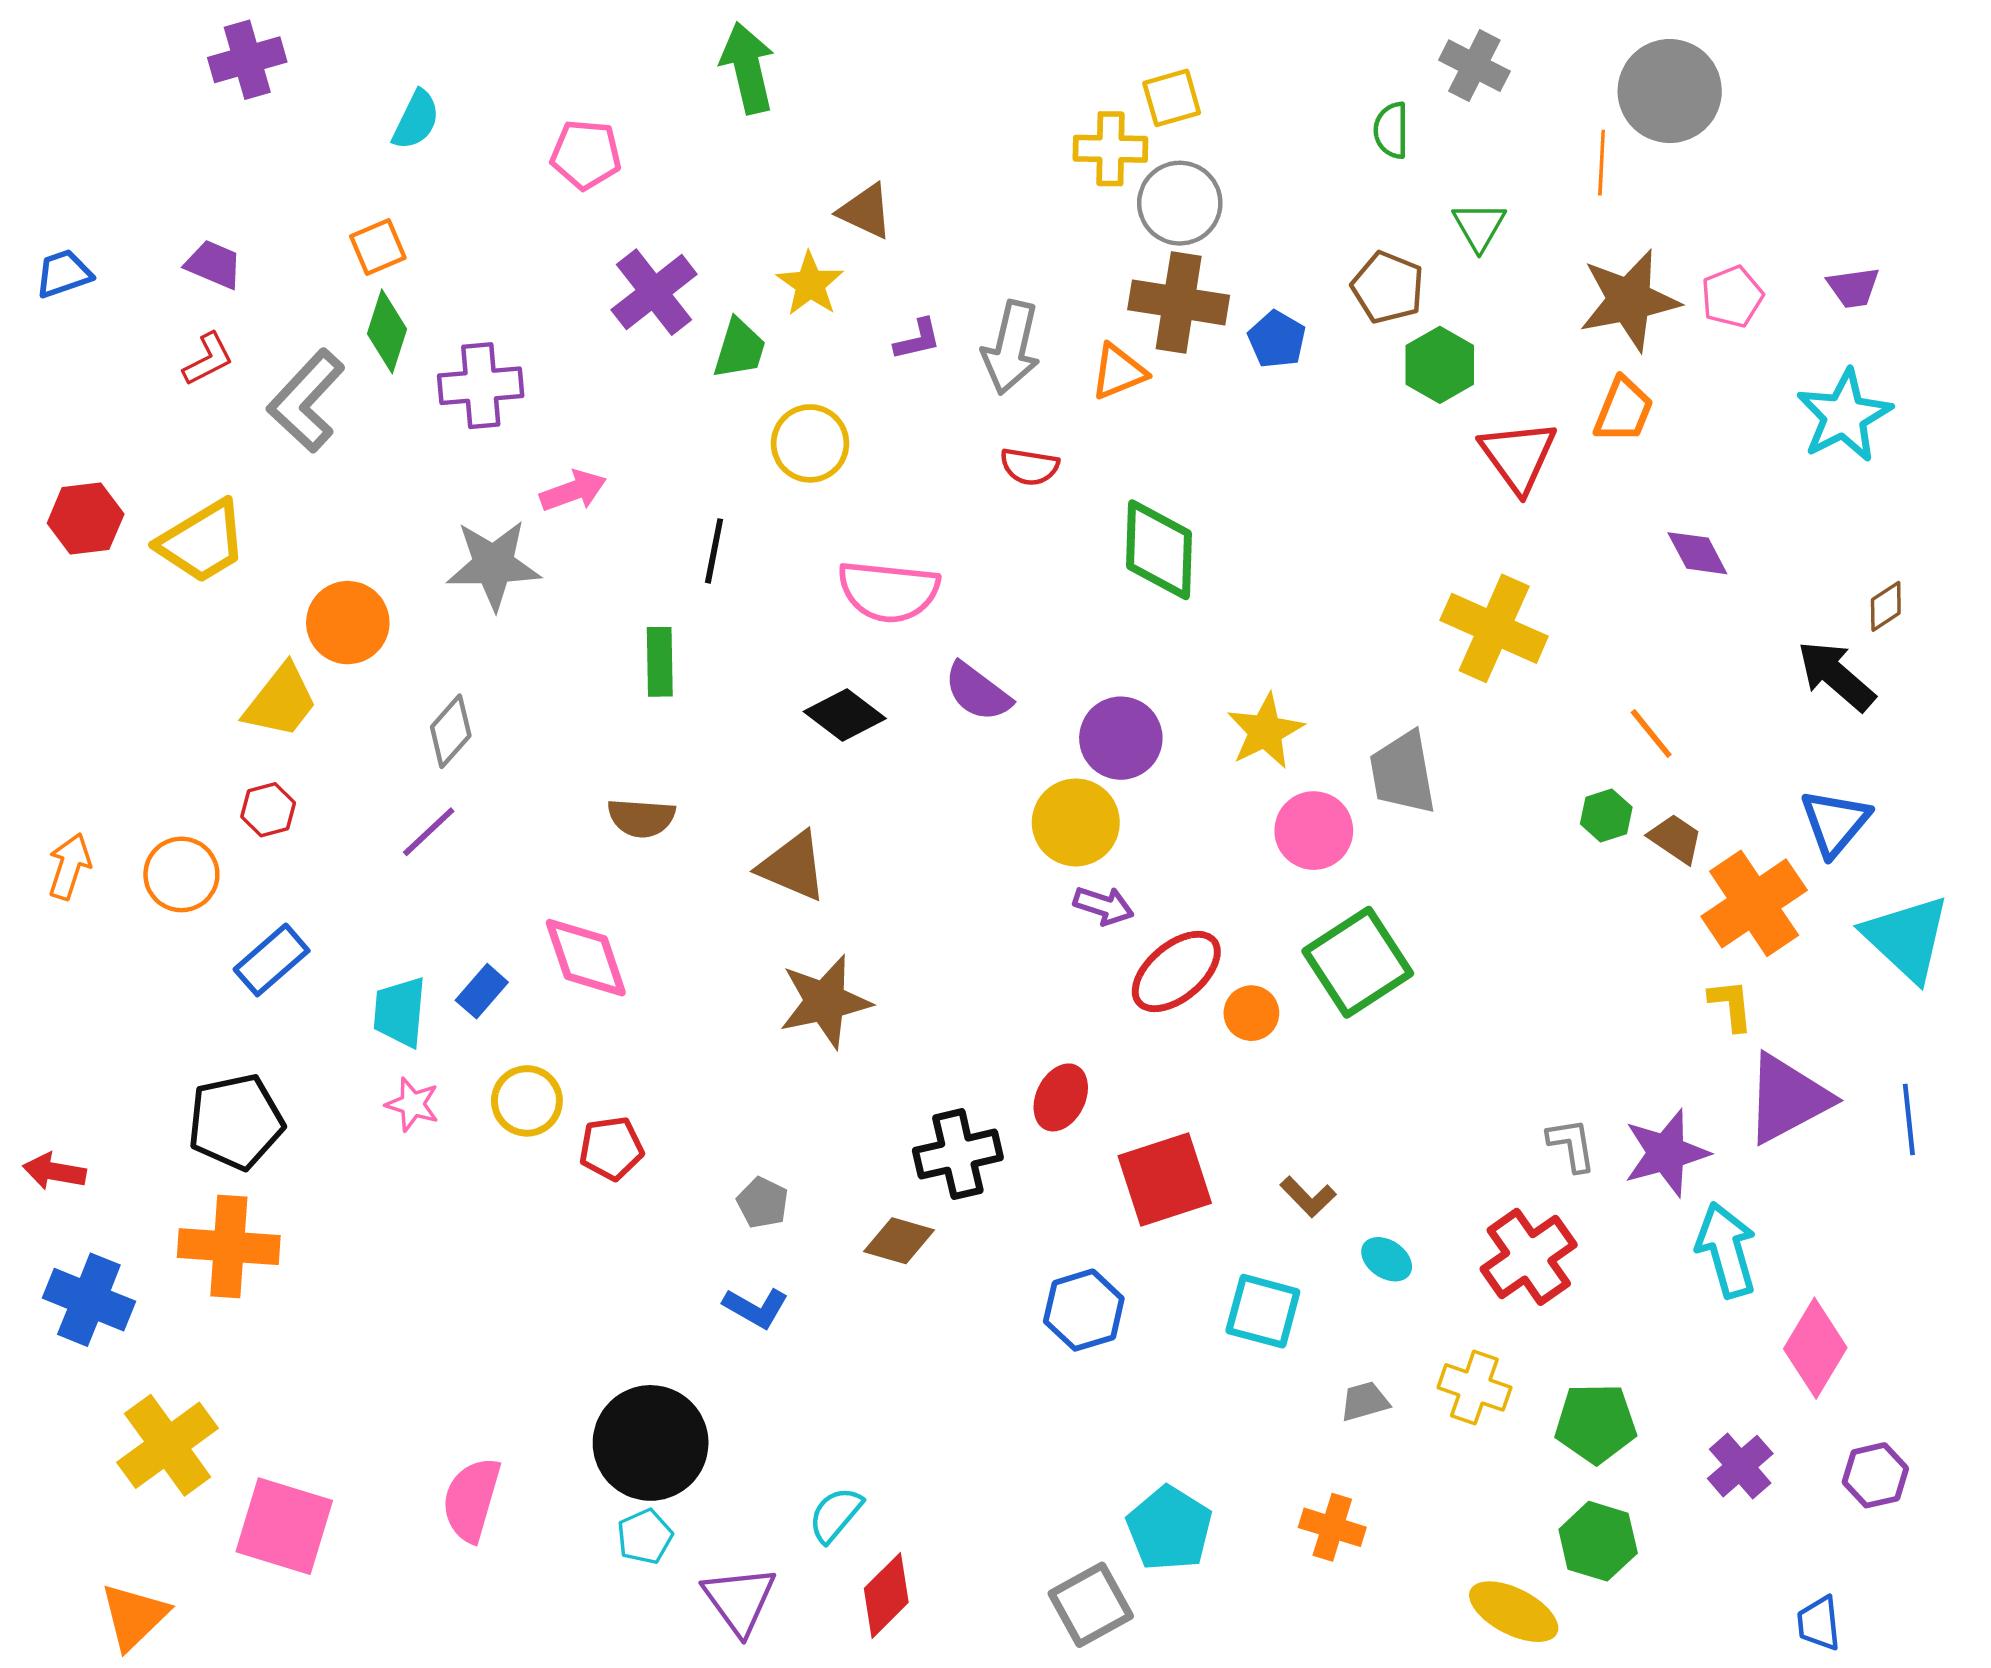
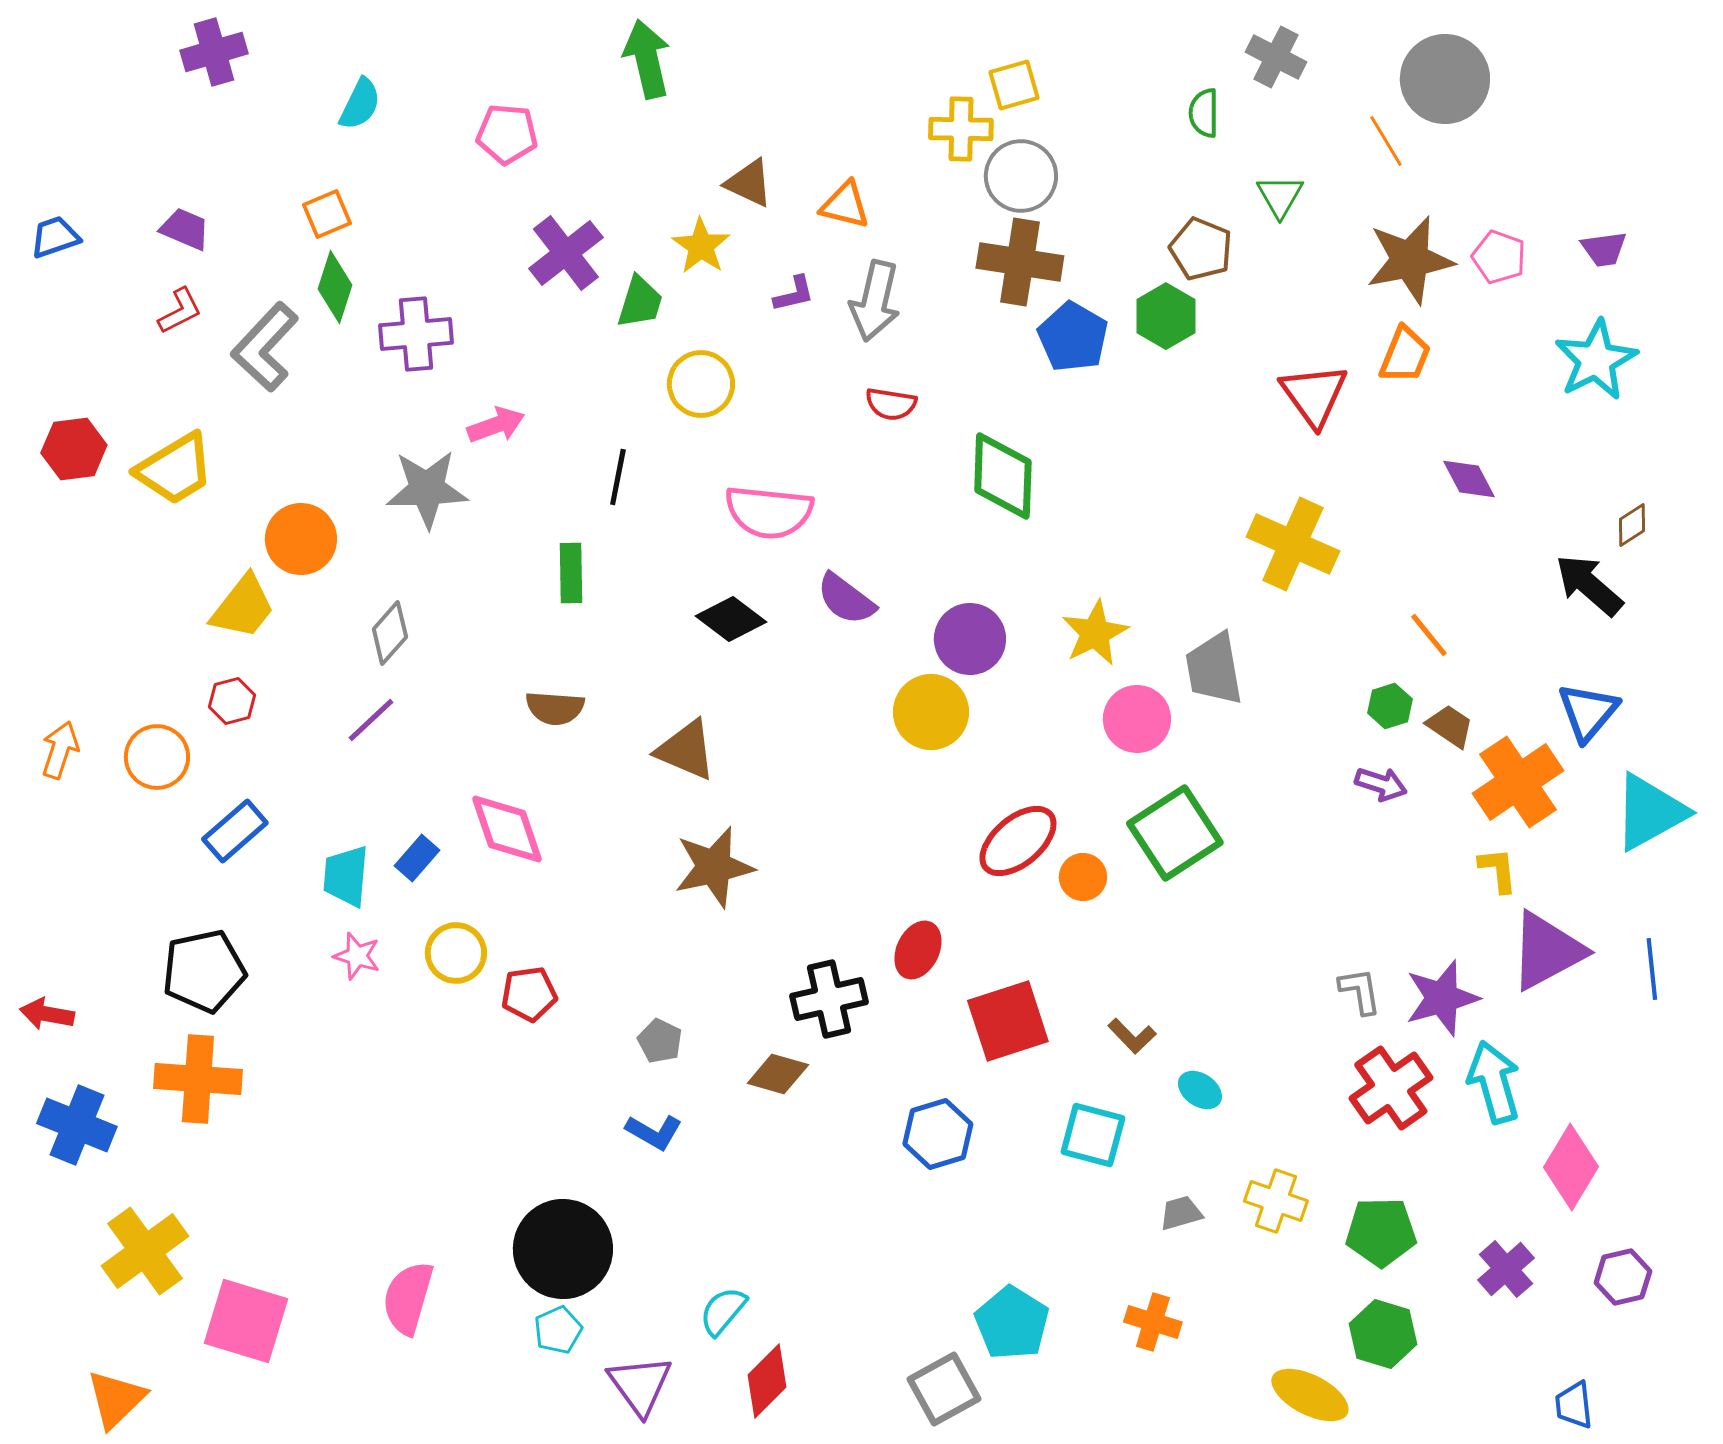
orange line: (1602, 163) -> (1386, 141), turned -34
pink pentagon: (1732, 297) -> (1499, 257), turned -30
blue pentagon: (1277, 339) -> (1073, 337), moved, size x1.4
green hexagon: (1440, 365) -> (1166, 316), moved
orange triangle: (1119, 372) -> (845, 205), moved, turned 36
purple arrow: (1104, 906) -> (1381, 784), moved
cyan triangle: (1907, 938) -> (1650, 812), turned 48
red cross: (1529, 1257) -> (1391, 1088), moved

